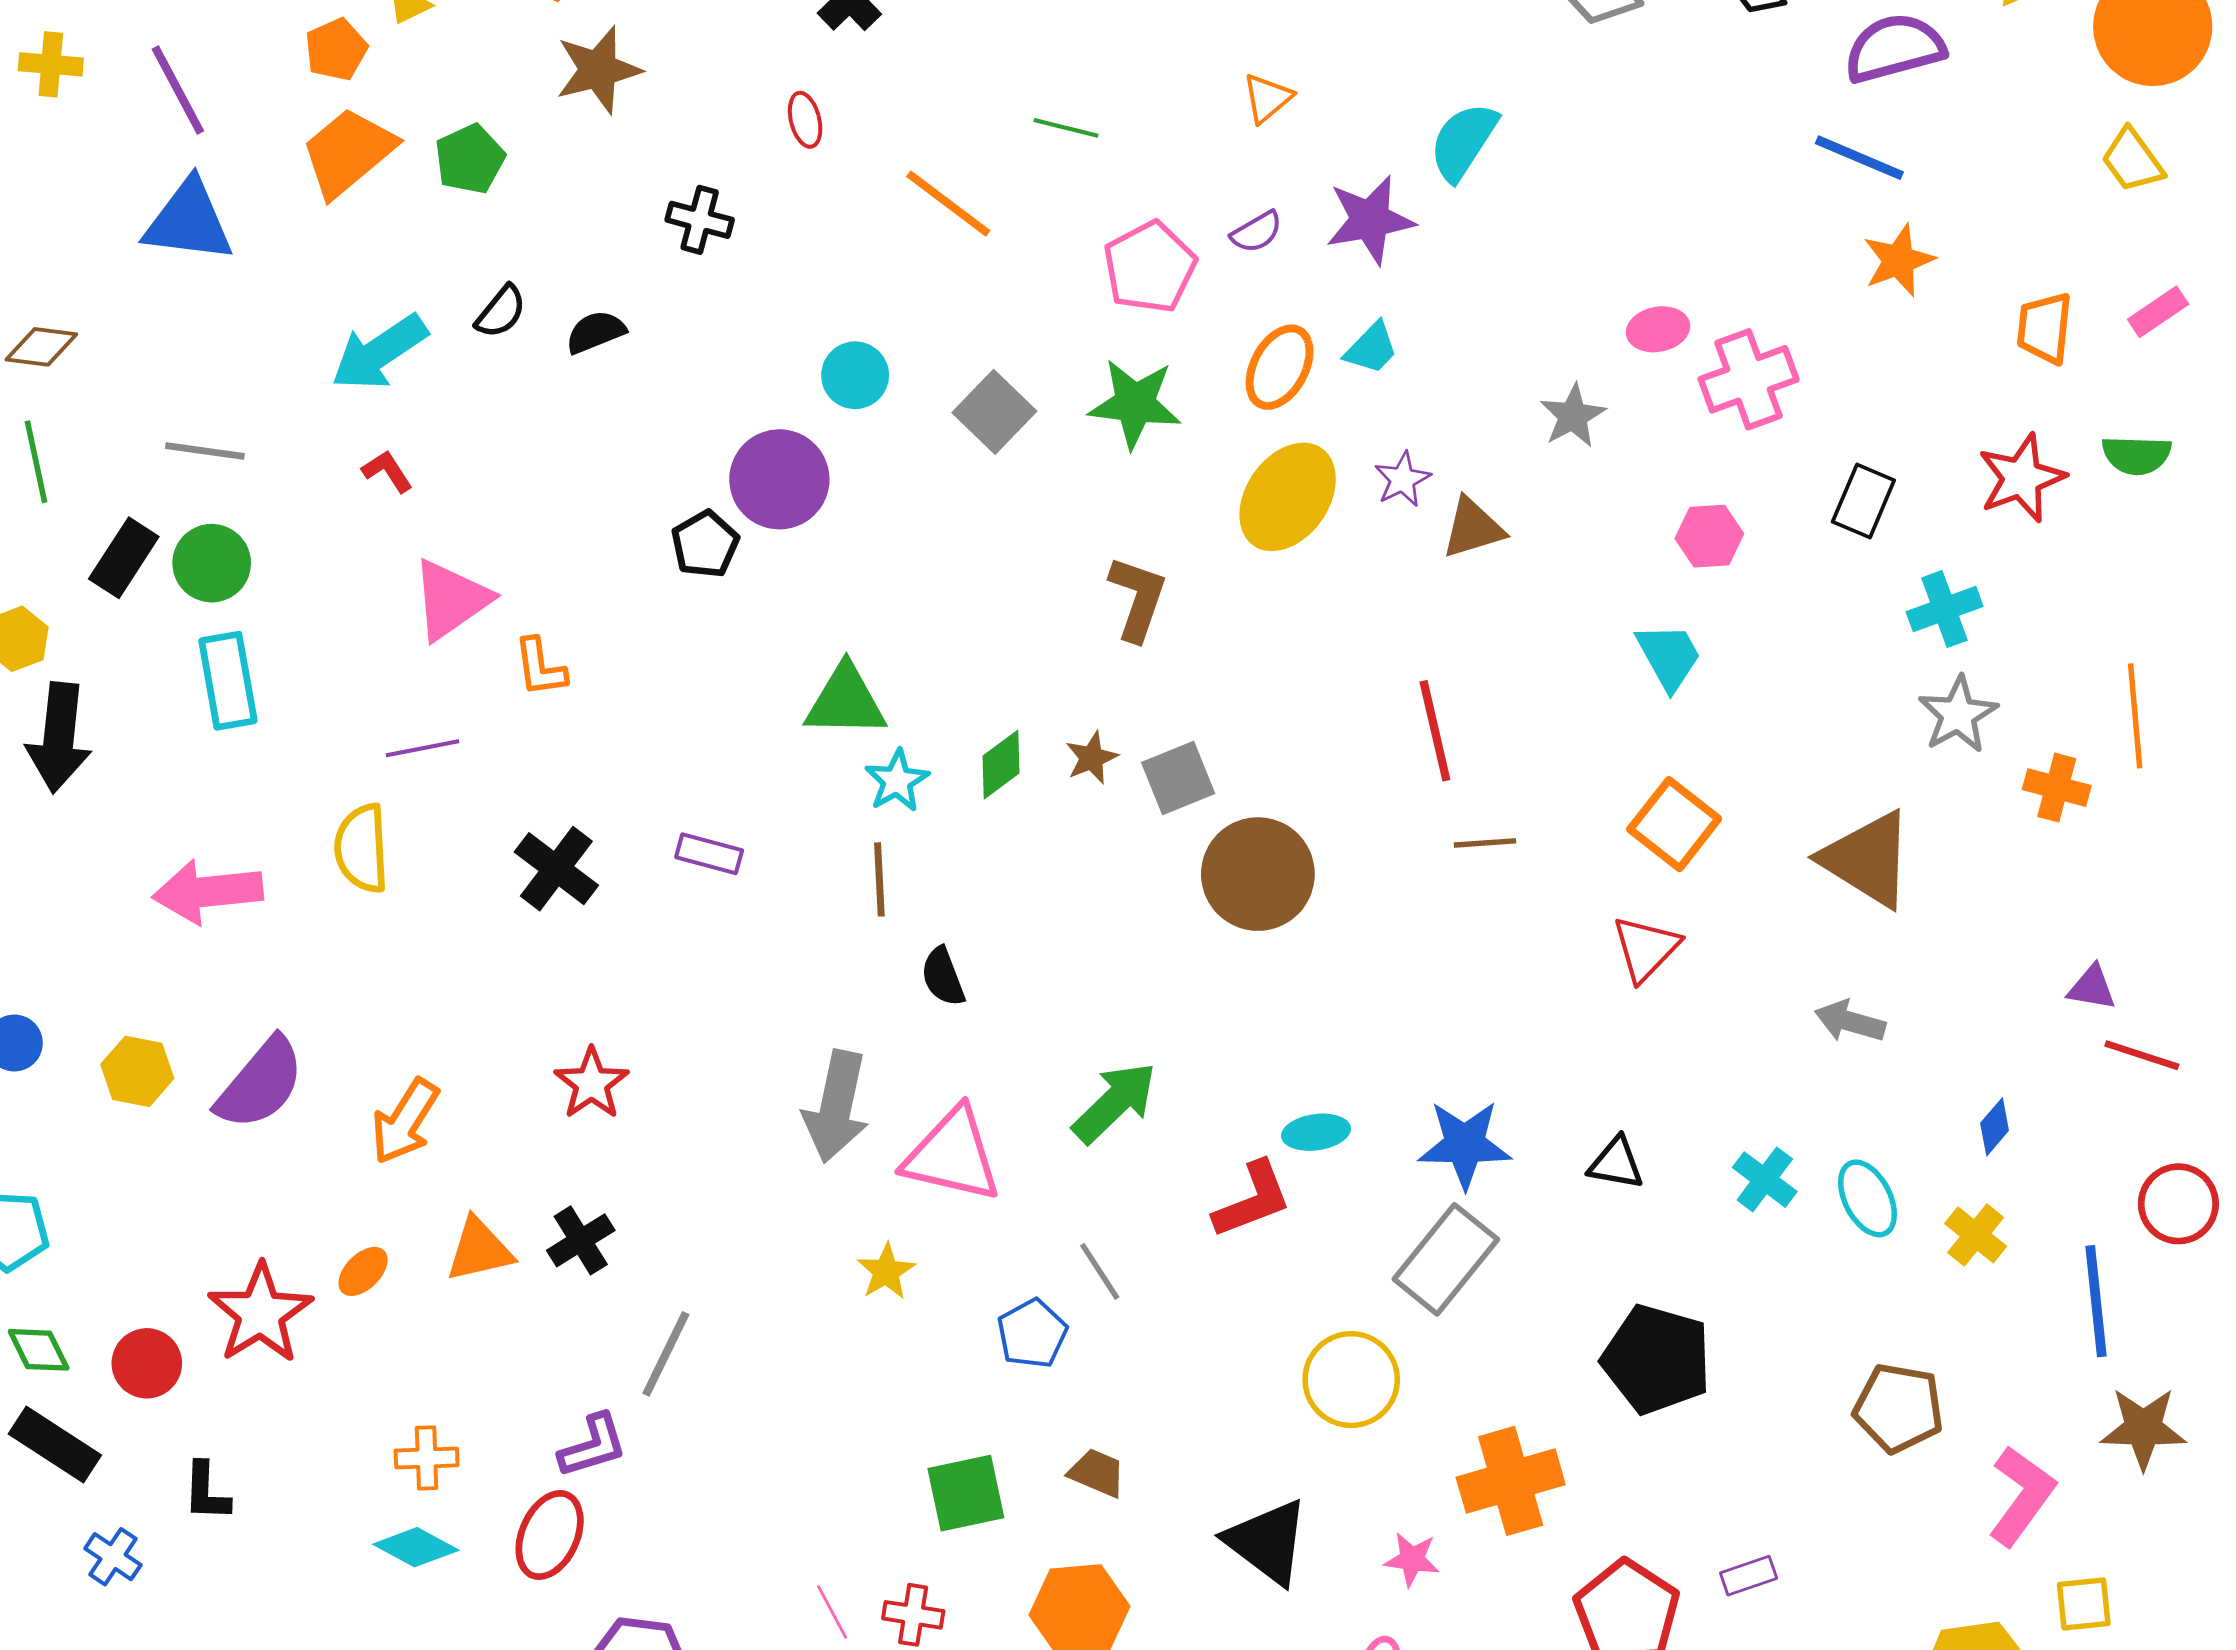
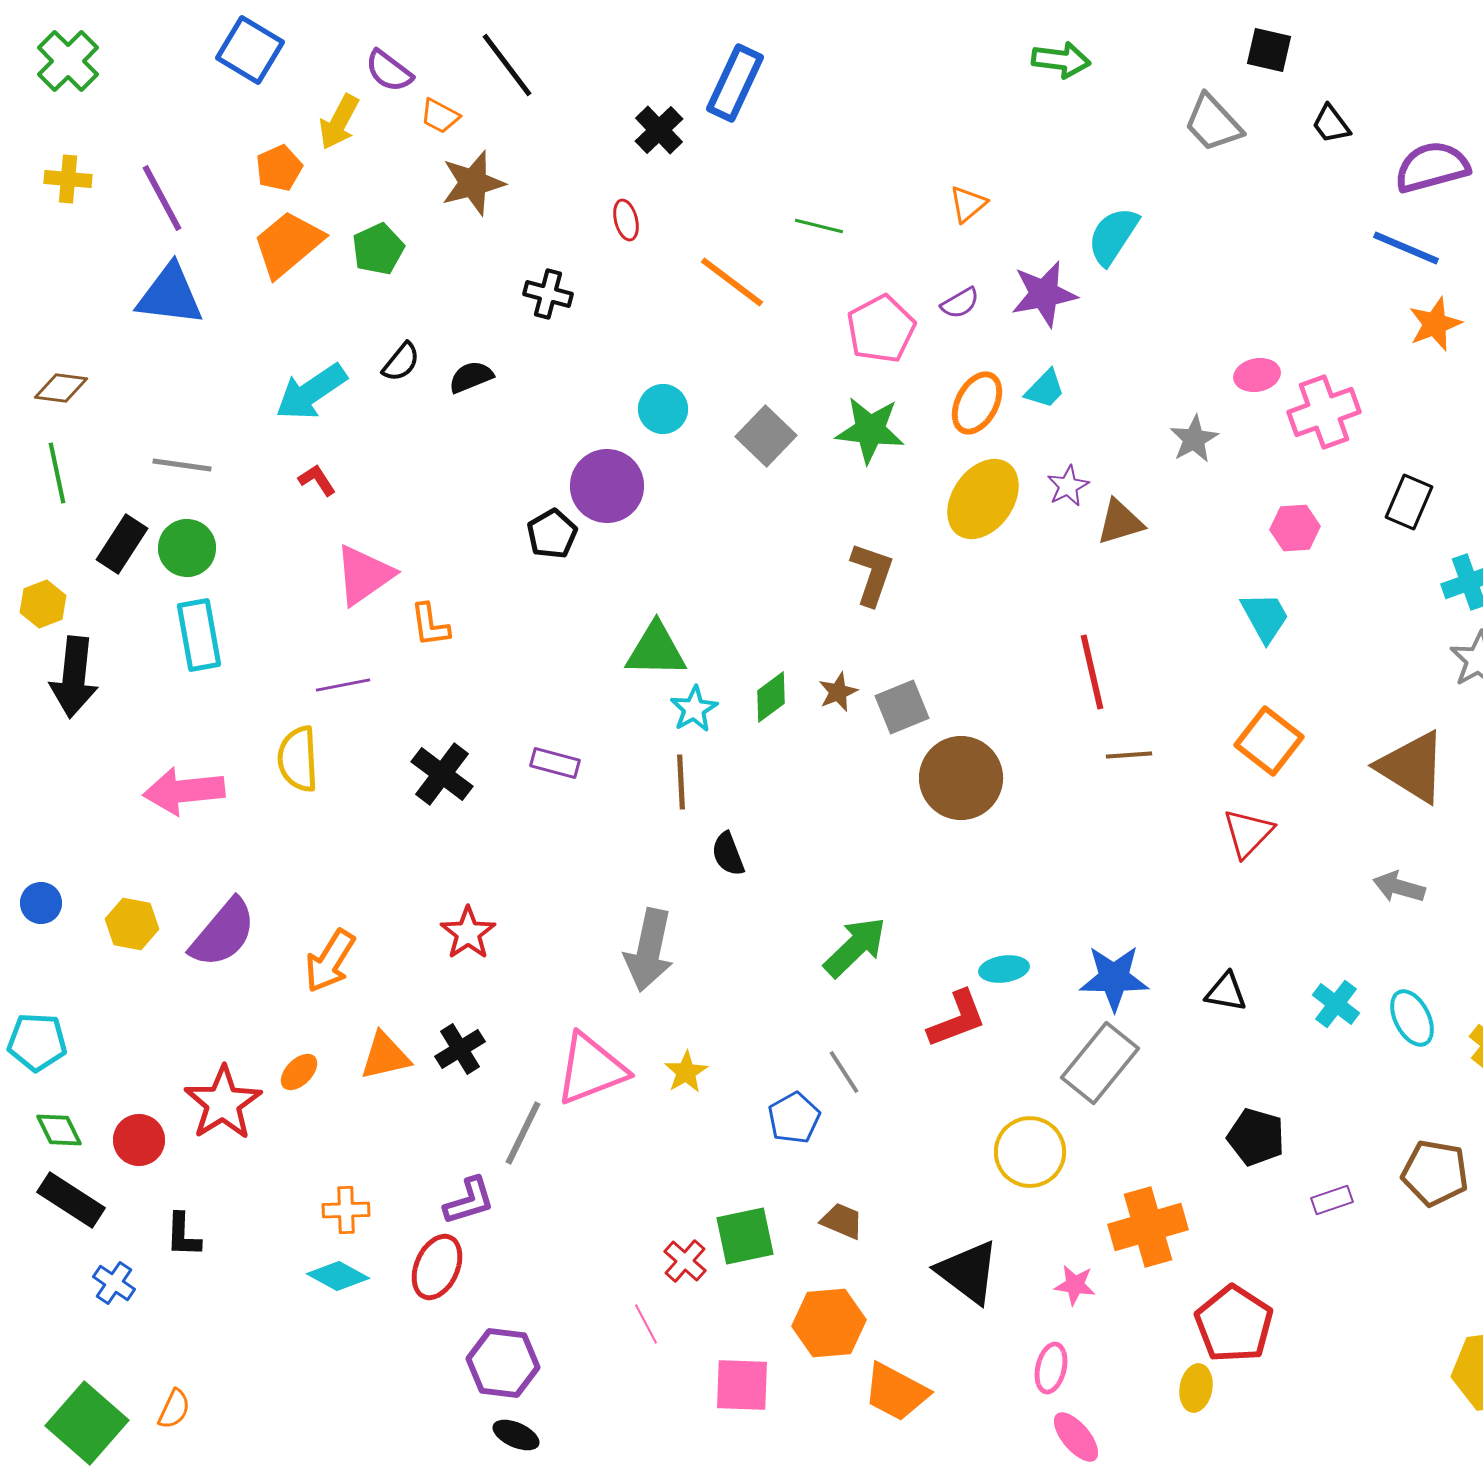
pink triangle: (952, 1155) -> (591, 1069), moved, turned -34
black pentagon: (1657, 1359) -> (1256, 1137), size x0.7
purple rectangle: (1749, 1576) -> (1332, 1200), moved
red cross: (913, 1615) -> (685, 1261), moved, turned 33

